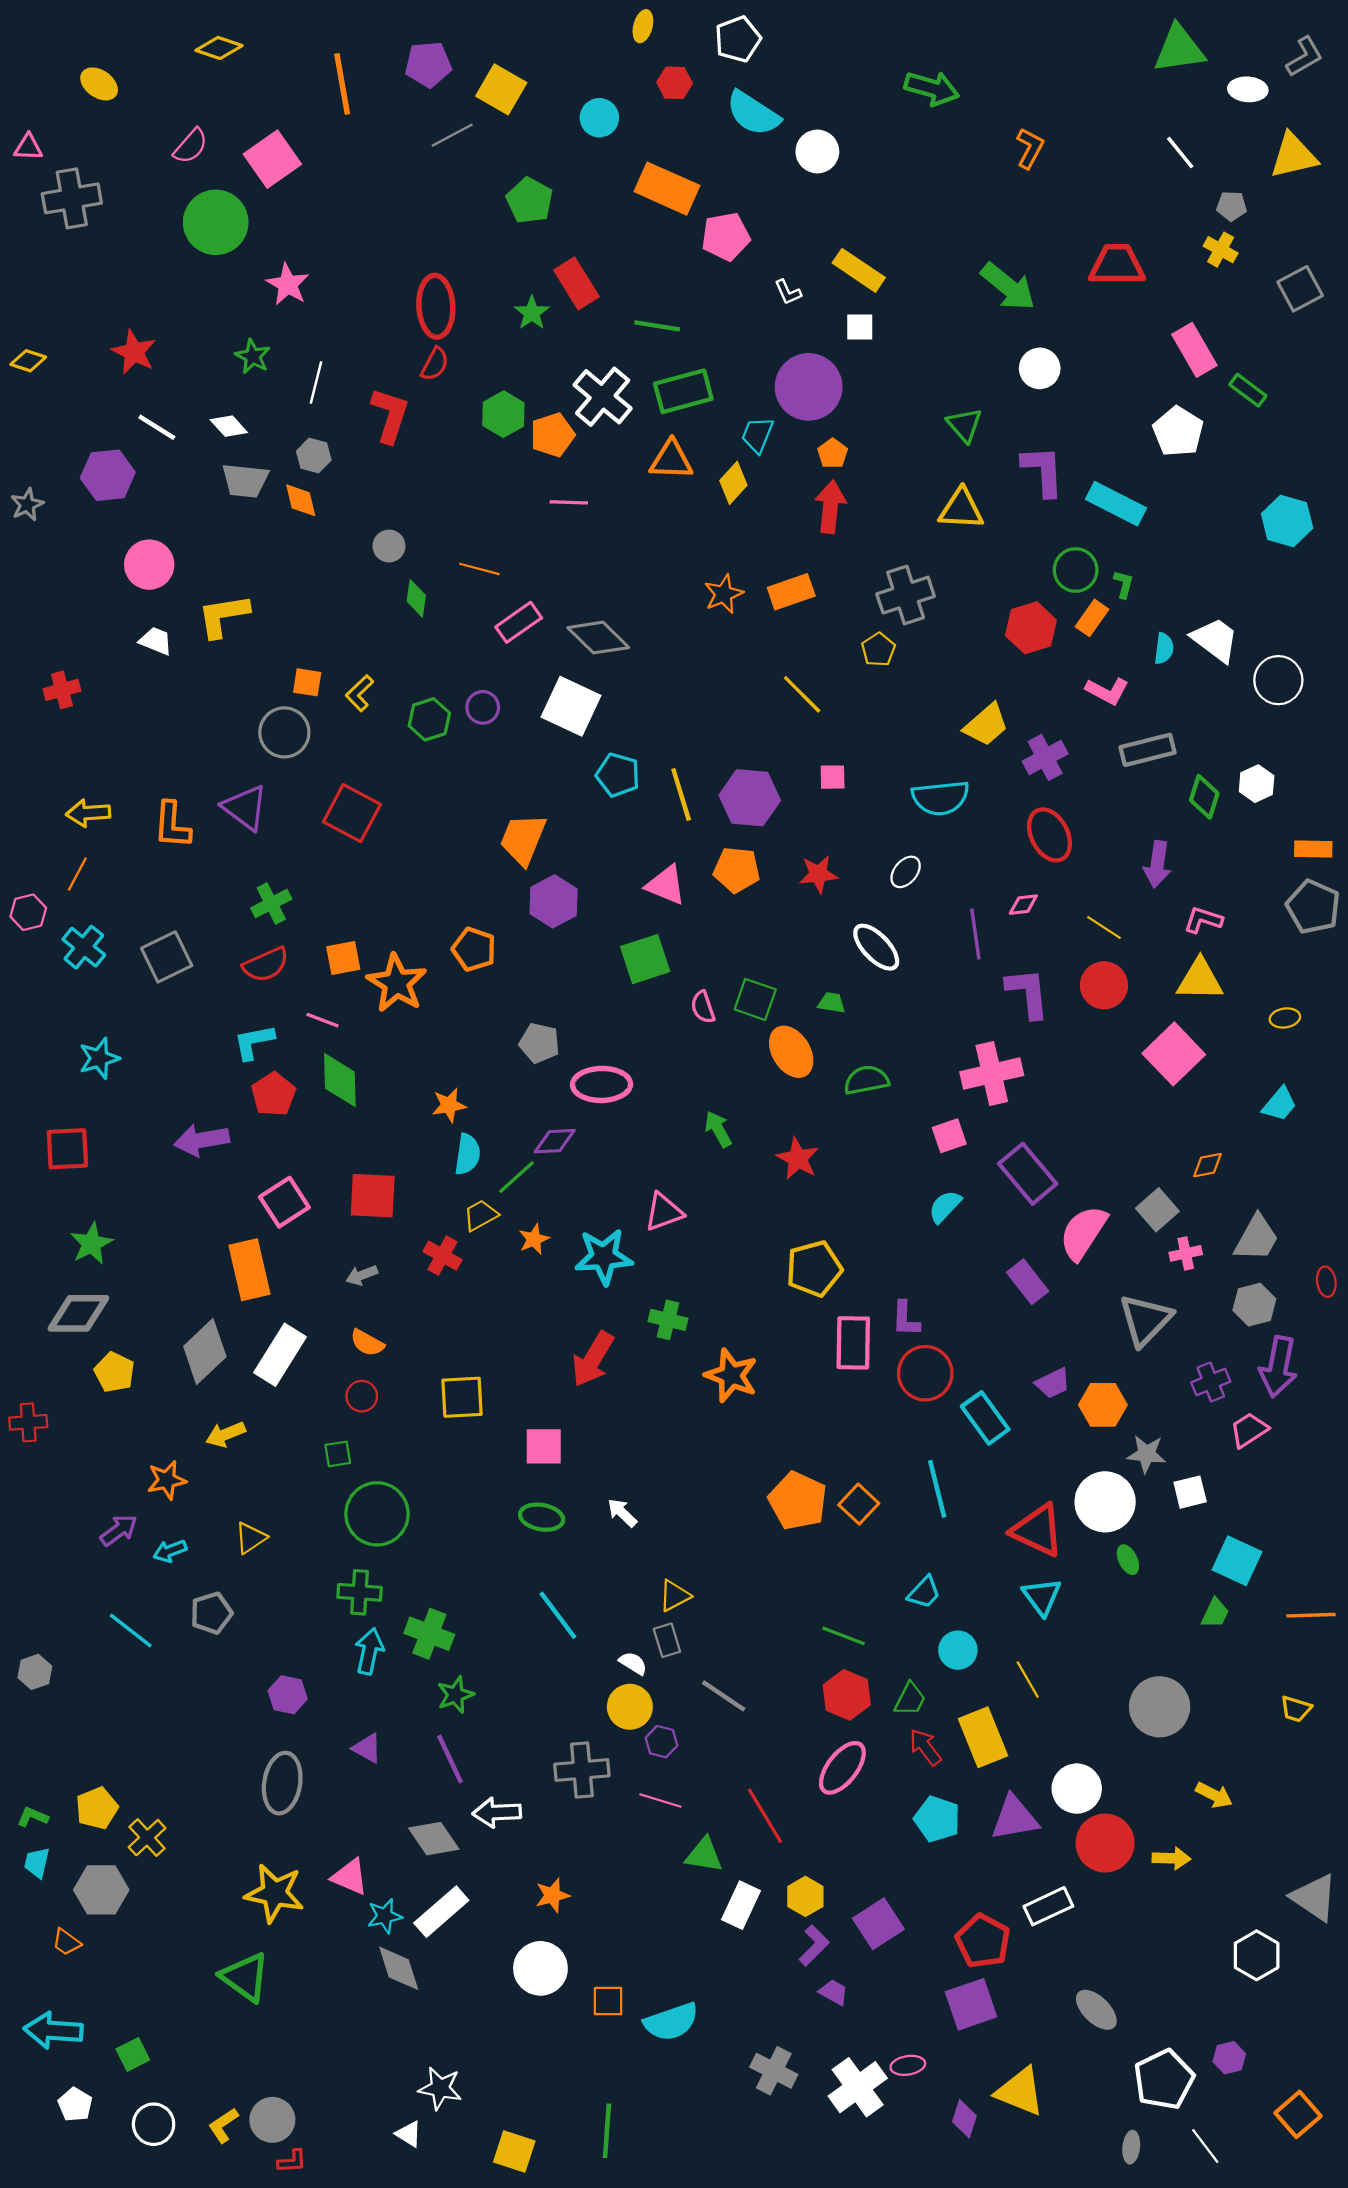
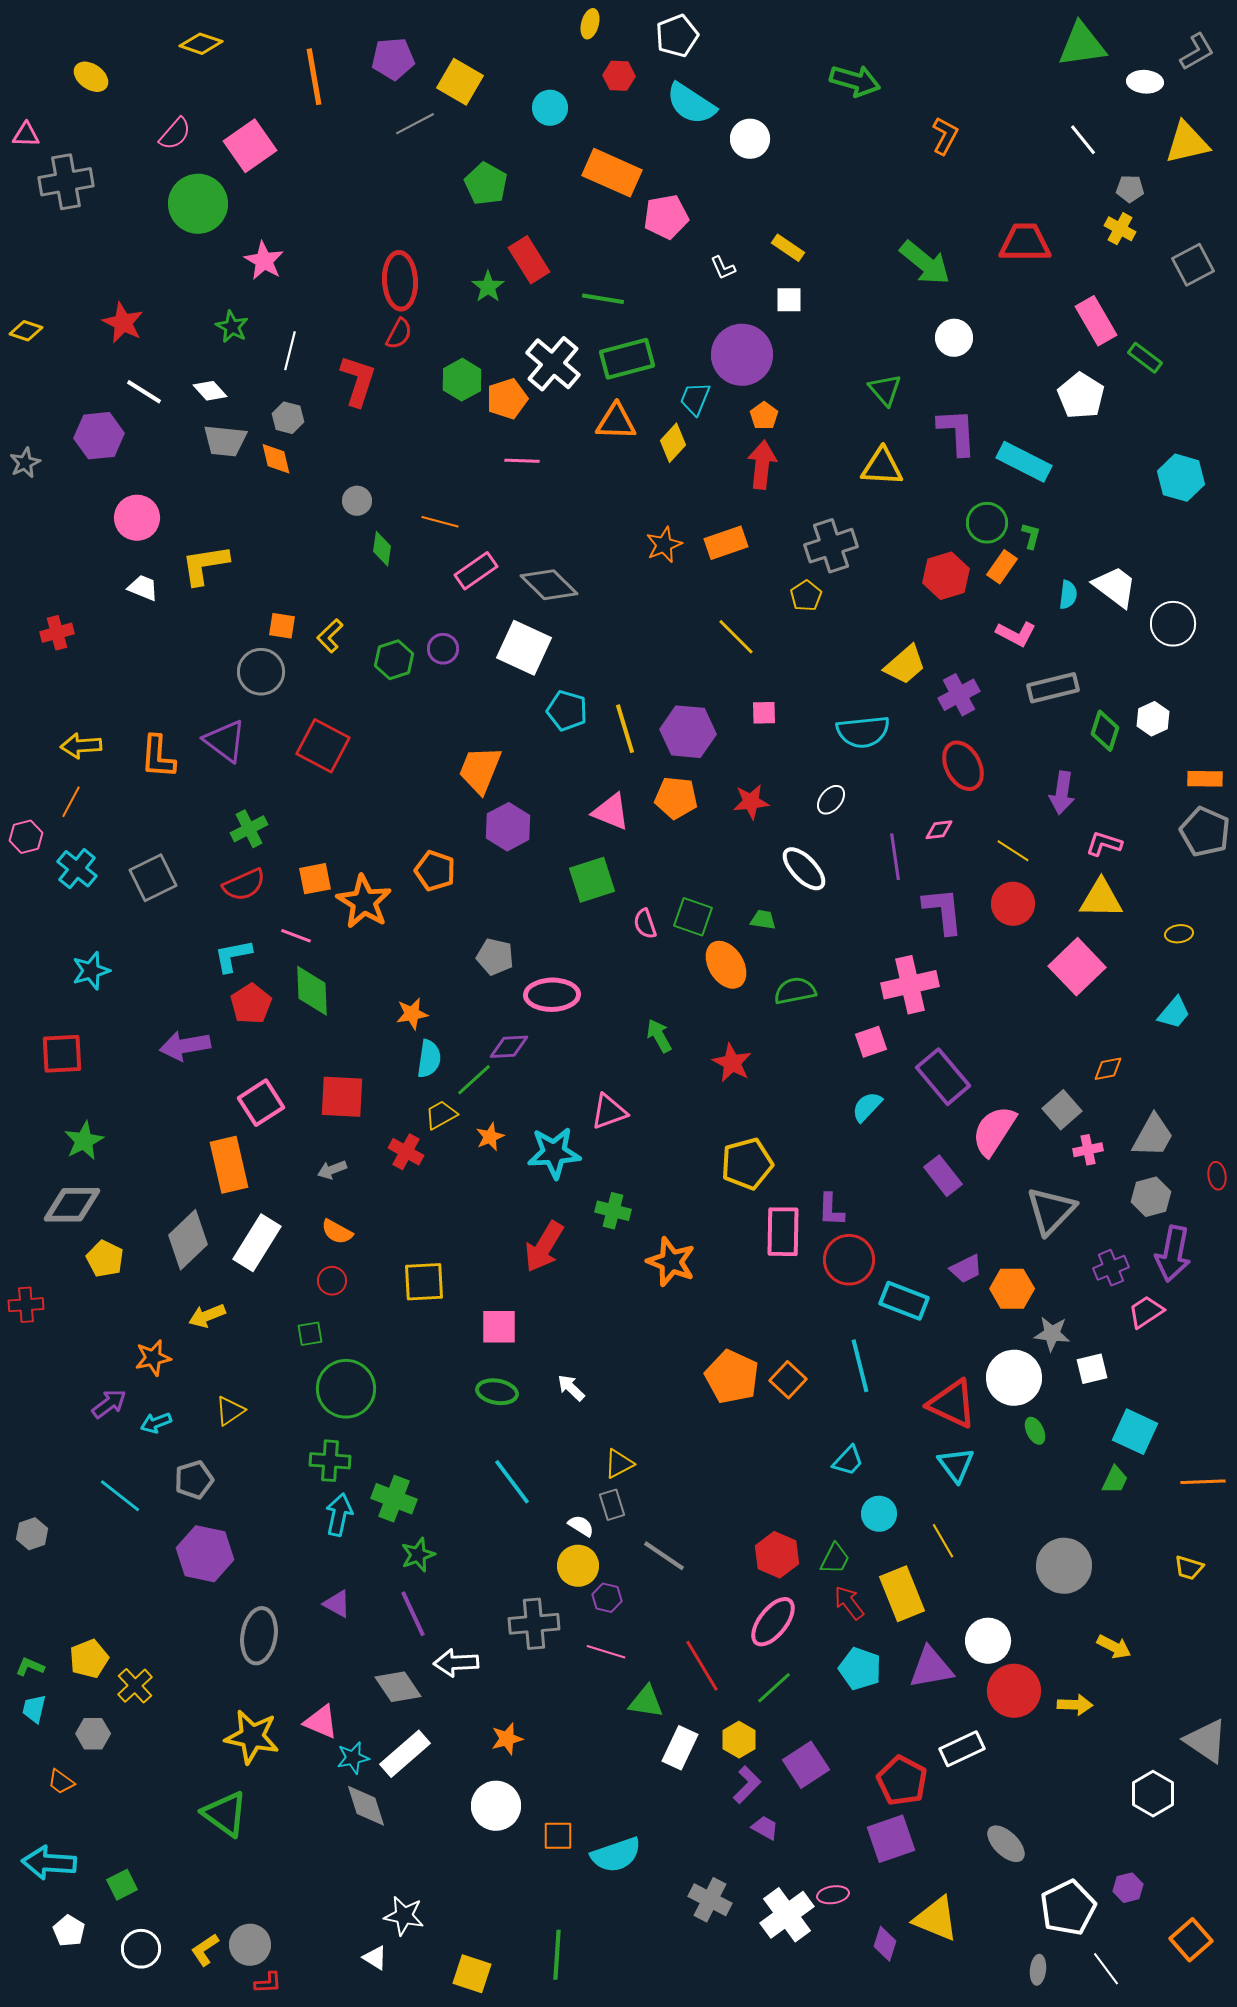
yellow rectangle: (859, 270) -> (788, 248), size x0.7
cyan rectangle: (985, 1418) -> (904, 1301), turned -33
green line: (843, 1636) -> (774, 1688), moved, turned -63
purple hexagon: (288, 1695) -> (205, 1554), moved, size x1.6
gray hexagon: (101, 1890) -> (93, 1734), size x0.7

